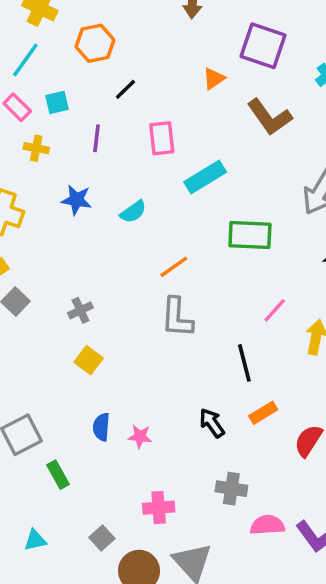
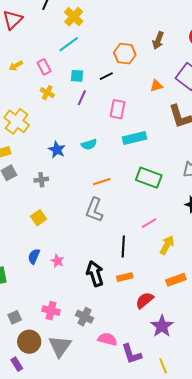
orange hexagon: (95, 43) -> (125, 54), moved
cyan line: (25, 60) -> (69, 44), moved
cyan square: (57, 102) -> (77, 76), moved
blue star: (77, 200) -> (57, 150), moved
gray cross: (80, 310) -> (41, 180), moved
black arrow: (212, 423) -> (95, 274), size x1.4
pink star: (140, 436) -> (57, 261), moved
gray cross: (231, 489) -> (85, 317), moved

